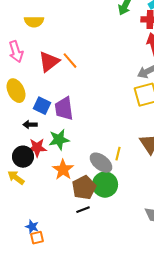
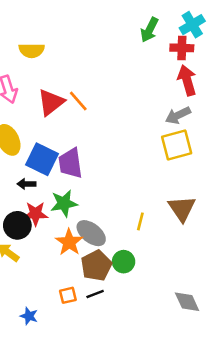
blue square: (42, 106) -> (42, 159), size x1.4
gray ellipse: (101, 163) -> (91, 233), moved
green circle: (105, 185) -> (124, 262), size x0.7
orange square: (37, 238) -> (68, 295), moved

